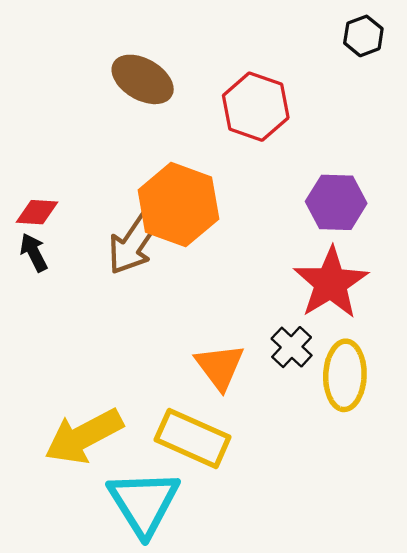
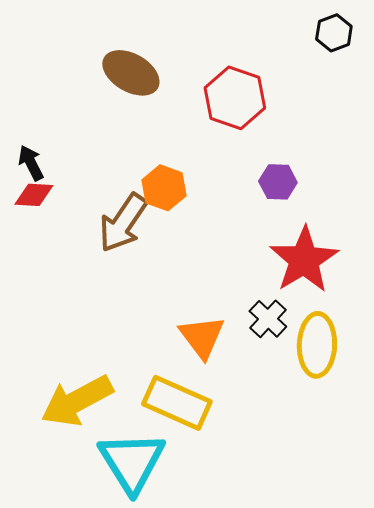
purple hexagon: (336, 202) -> (278, 182), moved, size x0.7
orange hexagon: (178, 205) -> (164, 188), size x0.6
black arrow: (34, 252) -> (31, 163), moved

